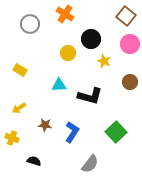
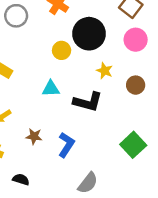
black circle: (91, 39) -> (89, 34), size x1.4
yellow star: (104, 61) -> (105, 71), moved
green square: (116, 132) -> (133, 145), moved

